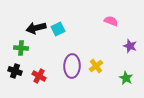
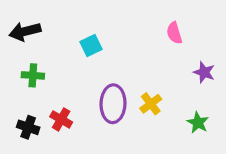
pink semicircle: (111, 21) -> (174, 33), turned -128
black arrow: (36, 28) -> (25, 31), moved
black cross: (15, 71) -> (28, 127), moved

